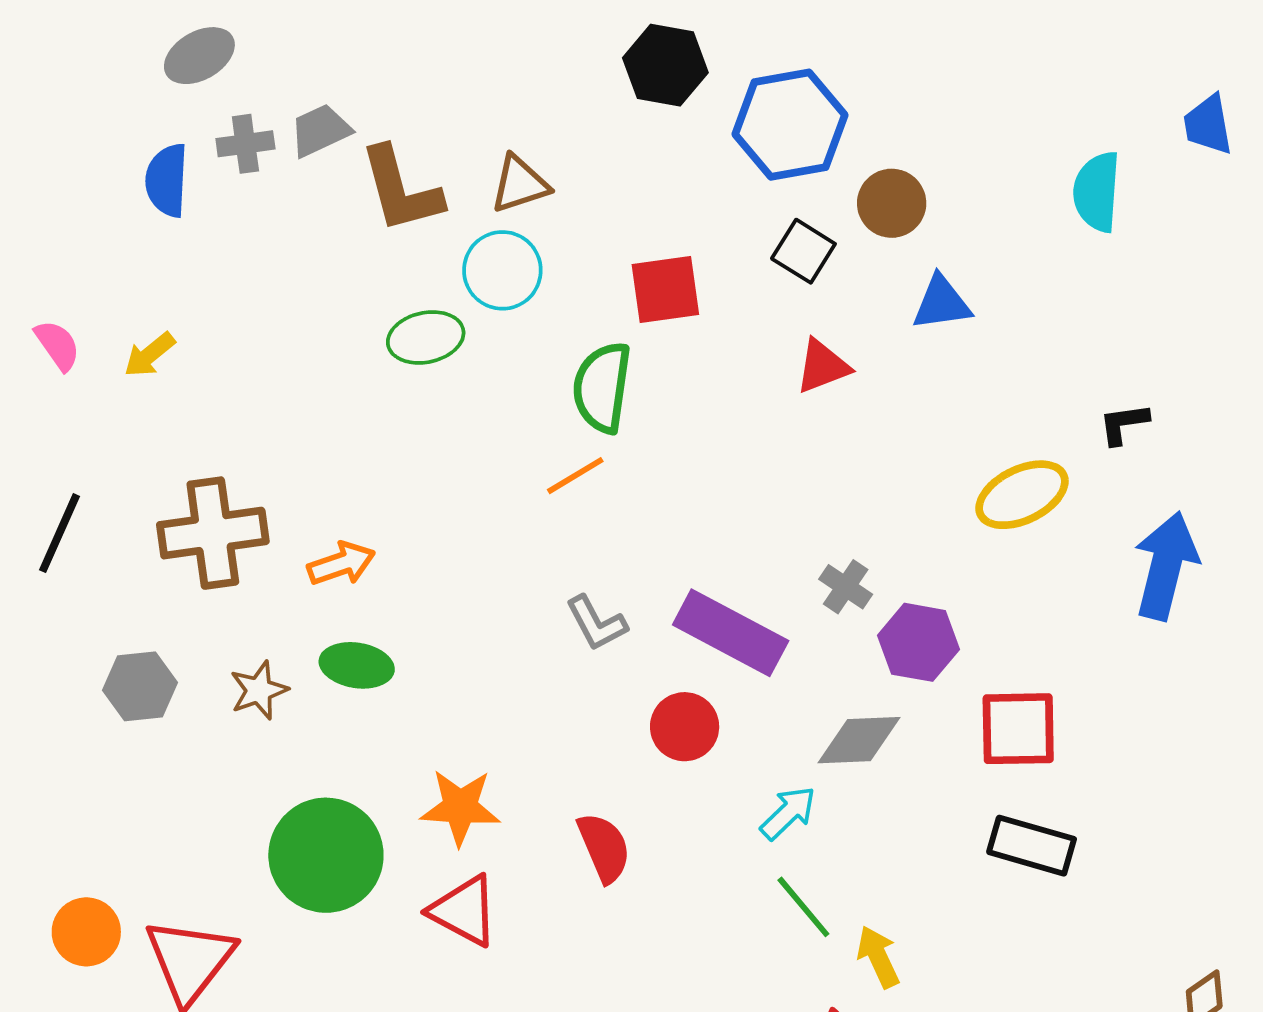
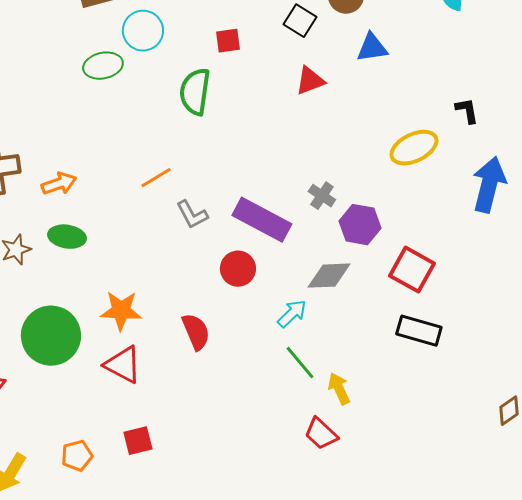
red square: (665, 290) -> (228, 41), size x0.7
black L-shape: (1124, 424) -> (467, 111), turned 88
orange line: (575, 476) -> (156, 178), moved
red square: (1018, 729) -> (412, 270), turned 30

